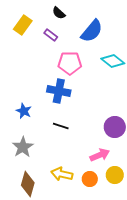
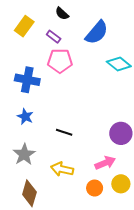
pink pentagon: (70, 63) -> (60, 61), moved
blue cross: (59, 91) -> (27, 80), moved
yellow arrow: (62, 174) -> (62, 169), moved

